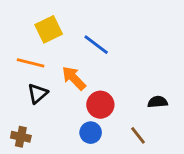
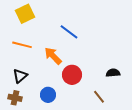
yellow square: (49, 29) -> (25, 14), moved
black triangle: (38, 94) -> (20, 76), moved
blue circle: (91, 133) -> (48, 95), moved

